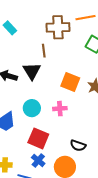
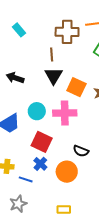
black triangle: (32, 71) -> (54, 76), moved
pink cross: (60, 109) -> (65, 113), size x1.6

